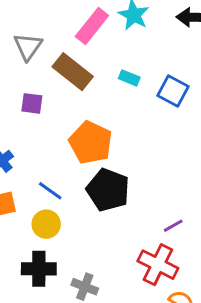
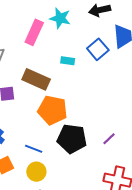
brown rectangle: (73, 72) -> (36, 79), moved
blue square: (173, 91) -> (98, 49), moved, turned 35
purple line: (173, 226) -> (109, 139), moved

